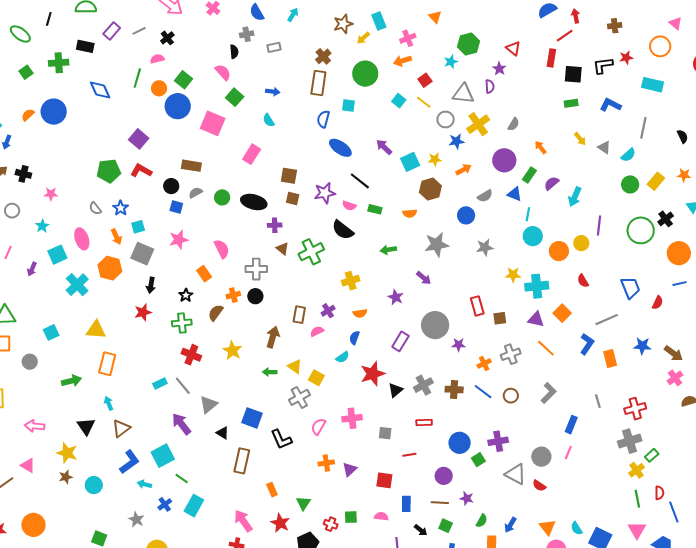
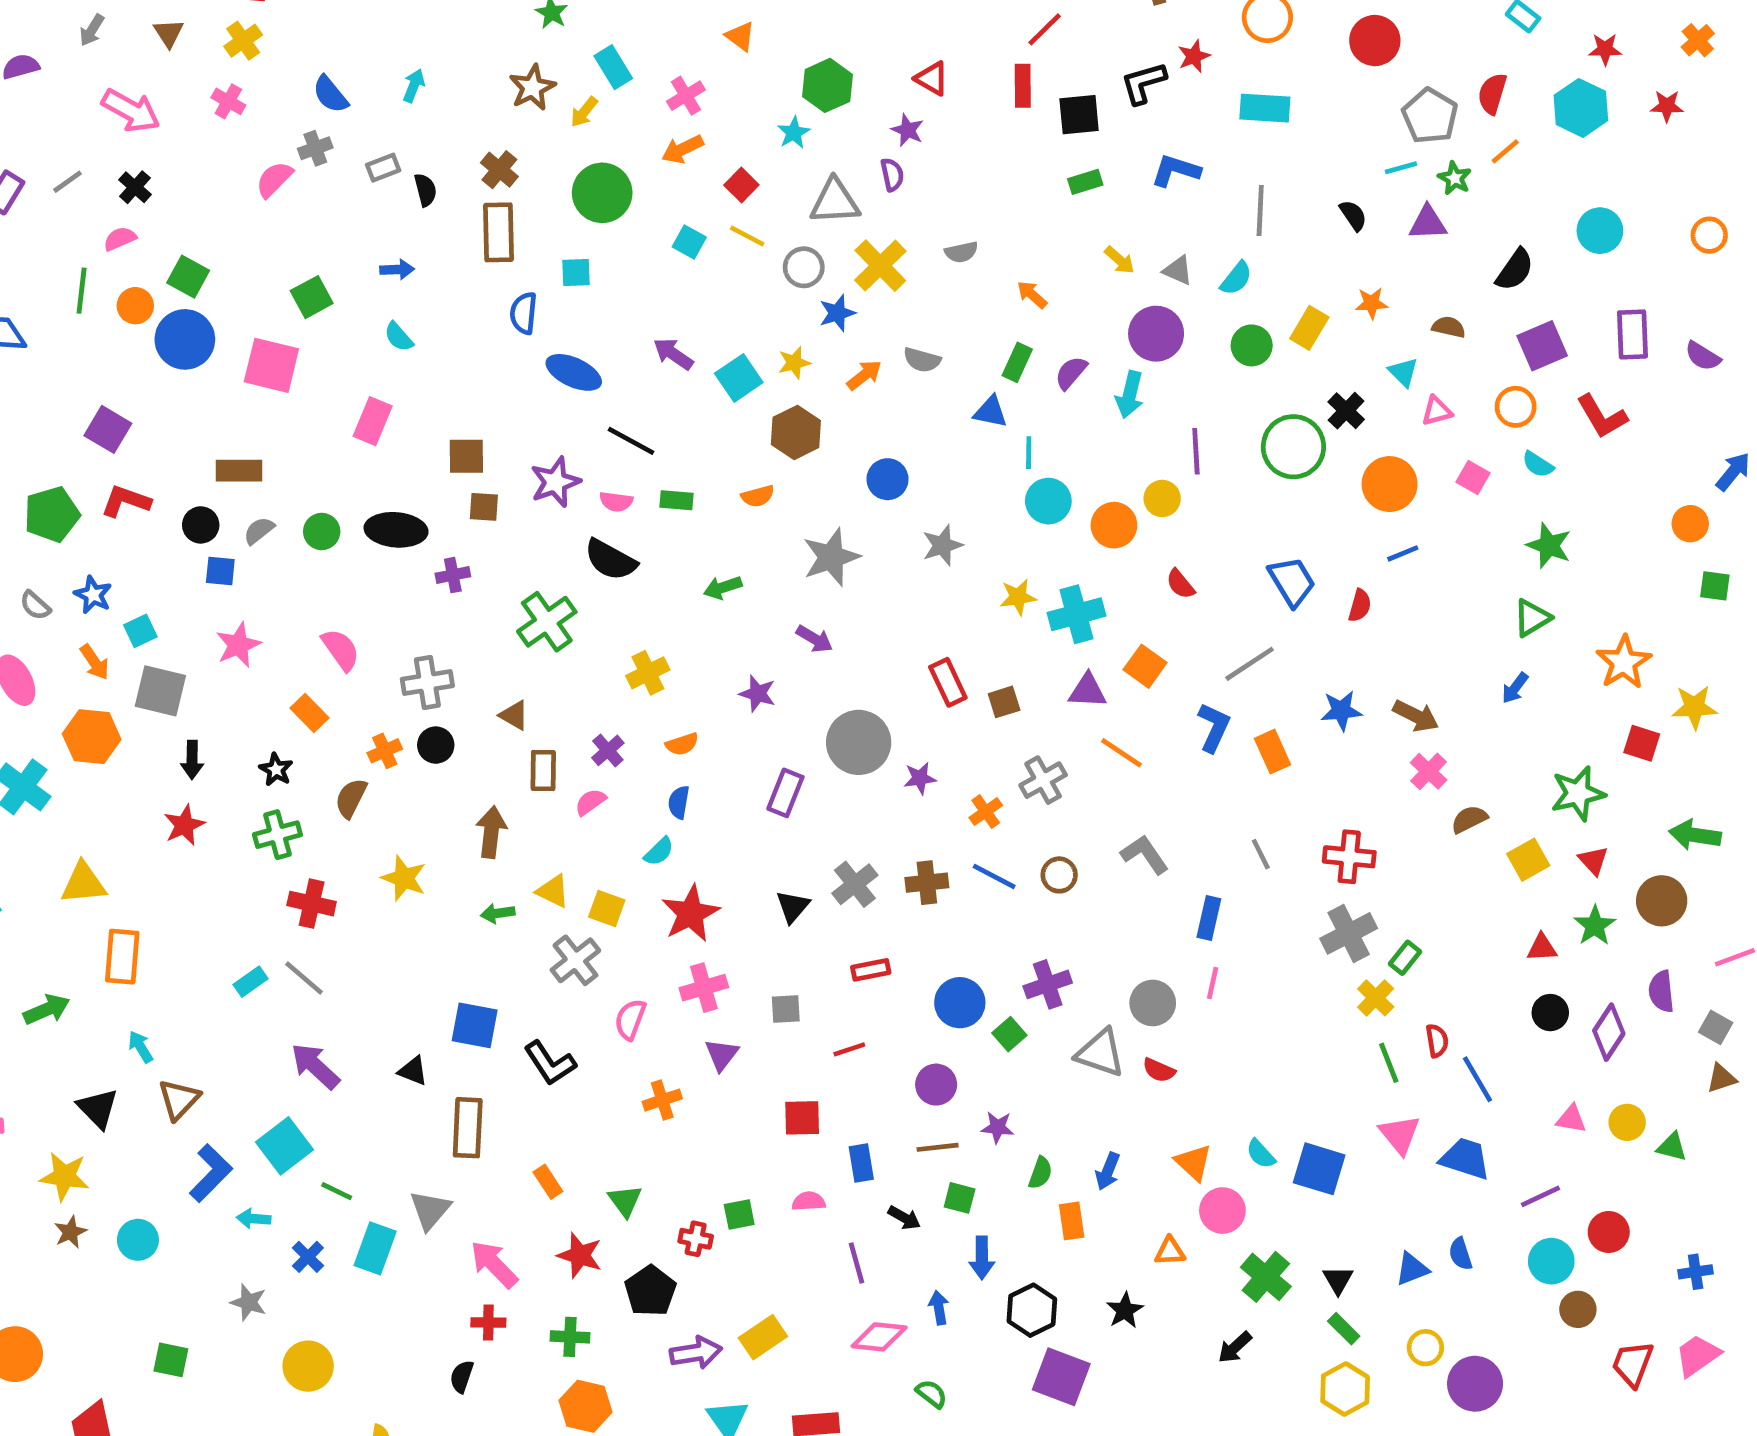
black semicircle: (234, 52) -> (425, 190), moved
pink semicircle: (223, 72) -> (274, 179), moved, turned -84
green square: (235, 97) -> (312, 297), turned 30
gray semicircle: (514, 124) -> (961, 252), turned 56
purple circle: (504, 160) -> (1156, 334), moved
gray semicircle: (485, 196) -> (922, 360), moved, turned 56
brown triangle: (282, 249) -> (514, 715), moved
red star: (373, 374) -> (691, 914), moved
gray L-shape: (549, 393) -> (1145, 854), turned -70
gray triangle: (208, 405) -> (430, 1210), moved
red cross: (635, 409) -> (1349, 857), turned 30
purple triangle: (350, 469) -> (722, 1055), moved

